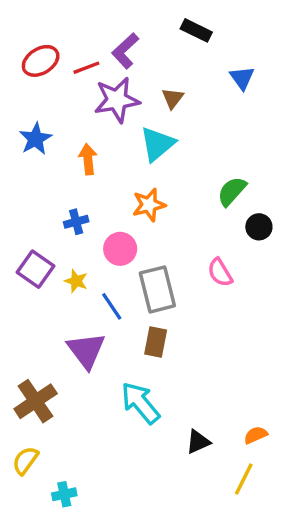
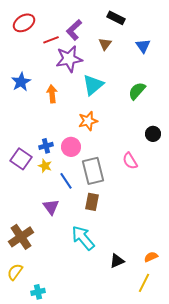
red ellipse: (41, 61) -> (24, 23), moved
brown triangle: (173, 98) -> (105, 44), moved
green semicircle: (232, 191) -> (137, 91), moved
blue cross: (76, 222) -> (46, 146), moved
purple triangle: (86, 350) -> (51, 207), size x0.7

